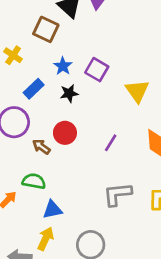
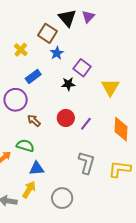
blue star: (63, 66) -> (57, 53), moved
black star: (69, 93) -> (68, 84), moved
red circle: (65, 133) -> (66, 118), moved
gray L-shape: (117, 194) -> (87, 163), turned 105

